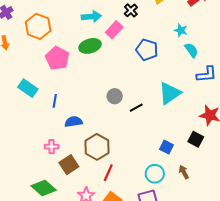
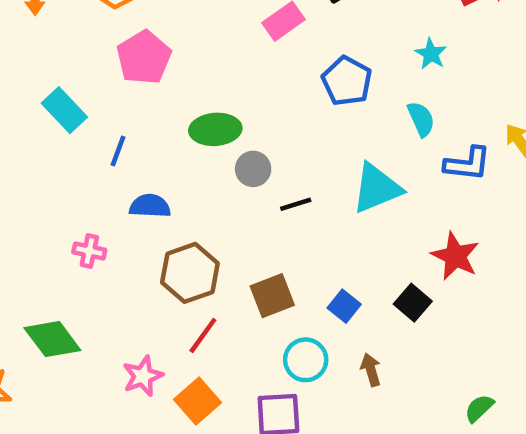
green ellipse: (90, 46) -> (215, 129), moved
cyan semicircle: (191, 50) -> (421, 119), moved
brown square: (69, 165) -> (272, 296), moved

